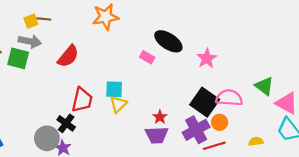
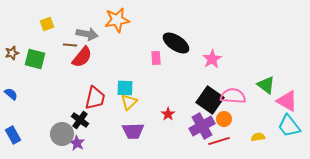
brown line: (44, 19) -> (70, 45), moved
gray arrow: (30, 41) -> (87, 34), moved
pink rectangle: (147, 57) -> (156, 58), turned 56
purple trapezoid: (157, 135) -> (133, 131), moved

